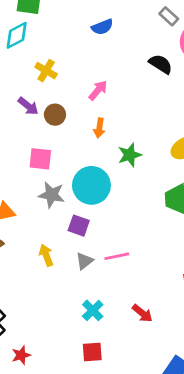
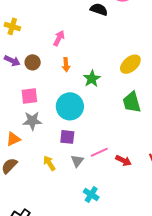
yellow cross: (46, 71) -> (12, 26), moved
gray star: (52, 195) -> (32, 121), moved
red arrow: (142, 313) -> (123, 161), moved

